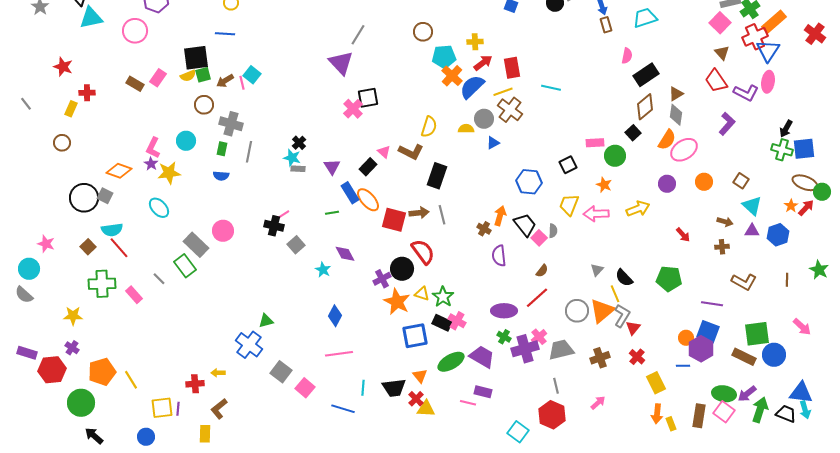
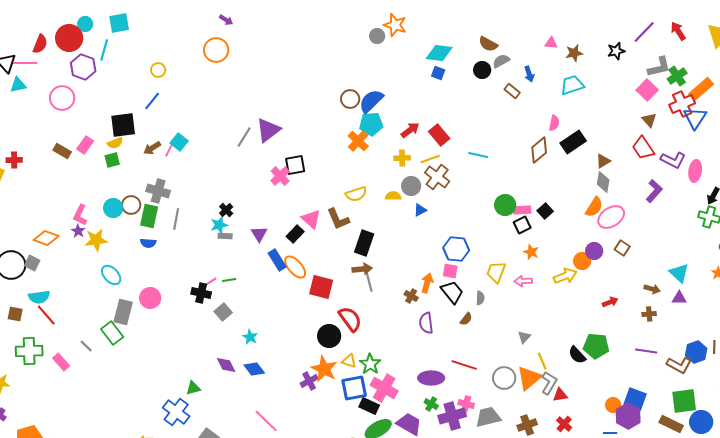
cyan triangle: (91, 18) -> (18, 85), size x0.7
brown rectangle: (606, 25) -> (512, 91), moved, turned -35
blue line: (225, 34) -> (152, 101), turned -54
gray line: (358, 35) -> (244, 137), moved
yellow cross: (475, 42) -> (402, 158), moved
purple triangle: (341, 63) -> (268, 130), turned 36
red rectangle: (512, 68) -> (439, 135), turned -30
green square: (203, 75) -> (112, 160), moved
orange cross: (452, 76) -> (358, 141), moved
pink ellipse: (768, 82) -> (695, 171), moved
pink line: (242, 83) -> (169, 150), turned 40
blue semicircle: (472, 87) -> (371, 101), moved
brown circle: (204, 105) -> (131, 205), moved
brown diamond: (645, 107) -> (539, 150), moved
yellow semicircle: (429, 127) -> (356, 194), turned 55
black square: (633, 133) -> (545, 211), moved
green rectangle: (222, 149) -> (149, 216), size x1.6
pink triangle: (384, 152) -> (311, 219), size x1.5
brown L-shape: (411, 152) -> (338, 219), turned 40
green circle: (615, 156) -> (505, 205), moved
cyan star: (292, 158) -> (219, 225), turned -30
black square: (568, 165) -> (522, 225), moved
brown square: (741, 181) -> (622, 248), moved
orange circle: (704, 182) -> (582, 261), moved
cyan ellipse: (159, 208) -> (111, 275), moved
green line: (332, 213) -> (229, 280), moved
brown arrow: (419, 213) -> (362, 269), moved
pink arrow: (596, 214) -> (523, 281), size x0.7
red arrow: (683, 235) -> (610, 302), turned -70
blue hexagon: (778, 235) -> (696, 352), moved
pink square: (539, 238) -> (450, 271), moved, turned -35
gray rectangle: (196, 245) -> (123, 312), turned 60
brown square: (88, 247) -> (15, 314), turned -35
purple diamond: (345, 254) -> (226, 365), moved
brown semicircle: (542, 271) -> (466, 319), moved
black semicircle: (624, 278) -> (577, 355), moved
purple cross: (382, 279) -> (309, 381), moved
brown L-shape: (744, 282) -> (679, 365), moved
red line: (537, 298) -> (464, 365), turned 60
purple line: (712, 304) -> (646, 351), moved
blue diamond: (335, 316) -> (254, 369), moved, turned -65
pink cross: (457, 321) -> (384, 388), size x1.5
black rectangle: (442, 323) -> (369, 406), moved
red triangle: (633, 328) -> (560, 395), turned 42
blue square: (415, 336) -> (354, 388), moved
pink cross: (539, 337) -> (466, 404), turned -35
pink line: (339, 354) -> (266, 421), turned 52

